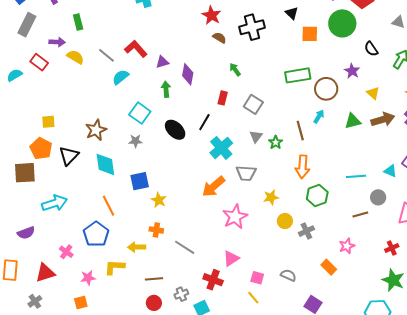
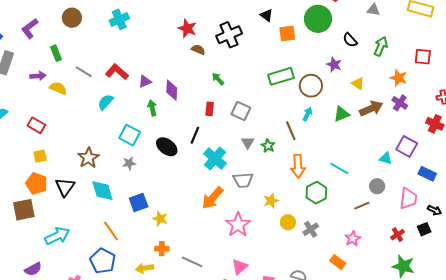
gray line: (107, 55) -> (84, 72), moved
red rectangle: (39, 62) -> (36, 125), moved
cyan line: (356, 176) -> (339, 168), moved, turned 42

